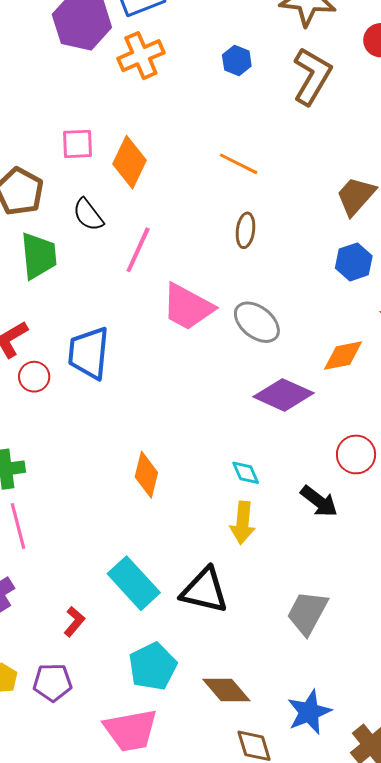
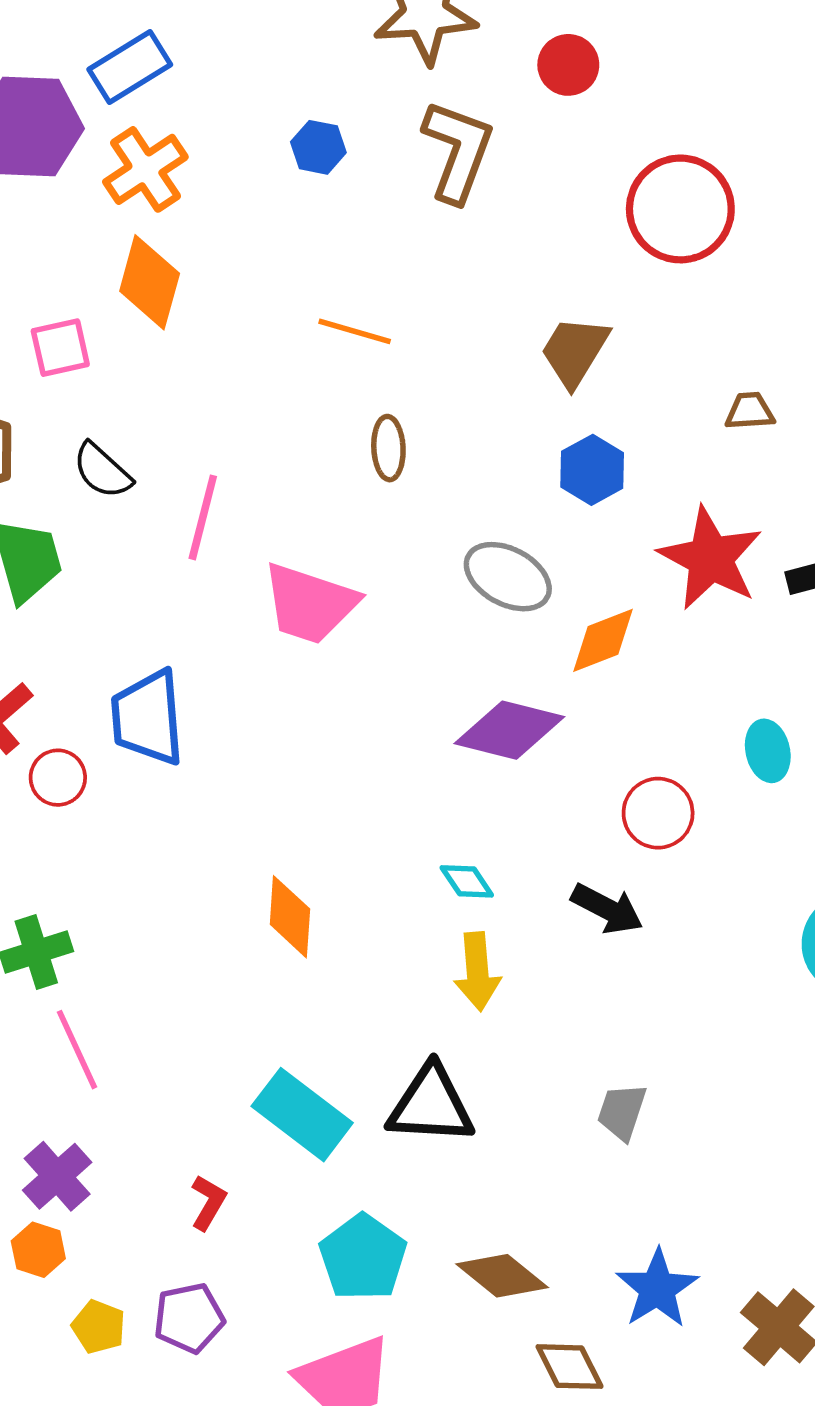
orange diamond: (129, 162) -> (150, 282), moved
gray ellipse: (257, 322) -> (508, 577), moved
gray trapezoid: (307, 613) -> (622, 1112), size x0.7

